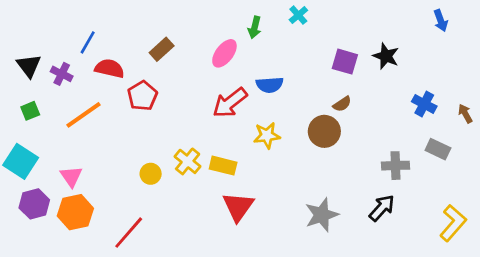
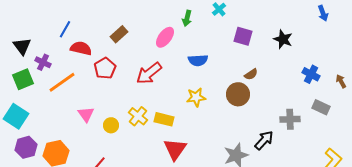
purple square: (345, 62) -> (243, 36), moved
purple cross: (62, 74) -> (43, 62), moved
red arrow: (230, 103) -> (149, 73), moved
green square: (30, 111) -> (23, 79), size x1.5
pink triangle: (71, 176) -> (86, 114), moved
black arrow: (382, 208) -> (264, 140), moved

